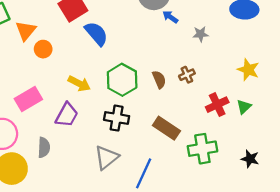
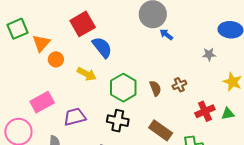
gray star: (201, 34) -> (209, 54), moved
yellow arrow: (79, 84) -> (87, 74), moved
green triangle: (244, 107) -> (228, 114), turned 32
purple trapezoid: (67, 115) -> (75, 117), turned -135

